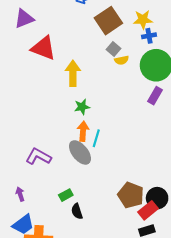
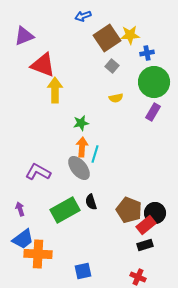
yellow star: (143, 20) -> (130, 35), moved
yellow semicircle: (122, 60) -> (116, 98), moved
yellow arrow: (73, 73) -> (55, 90), moved
green rectangle: (66, 195) -> (65, 210), size x2.0
black semicircle: (77, 211) -> (91, 202), moved

